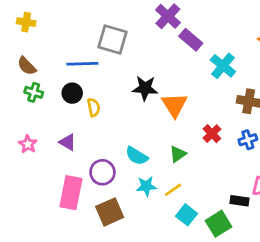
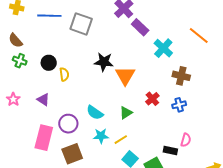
blue line: (82, 64) -> (49, 16), moved

